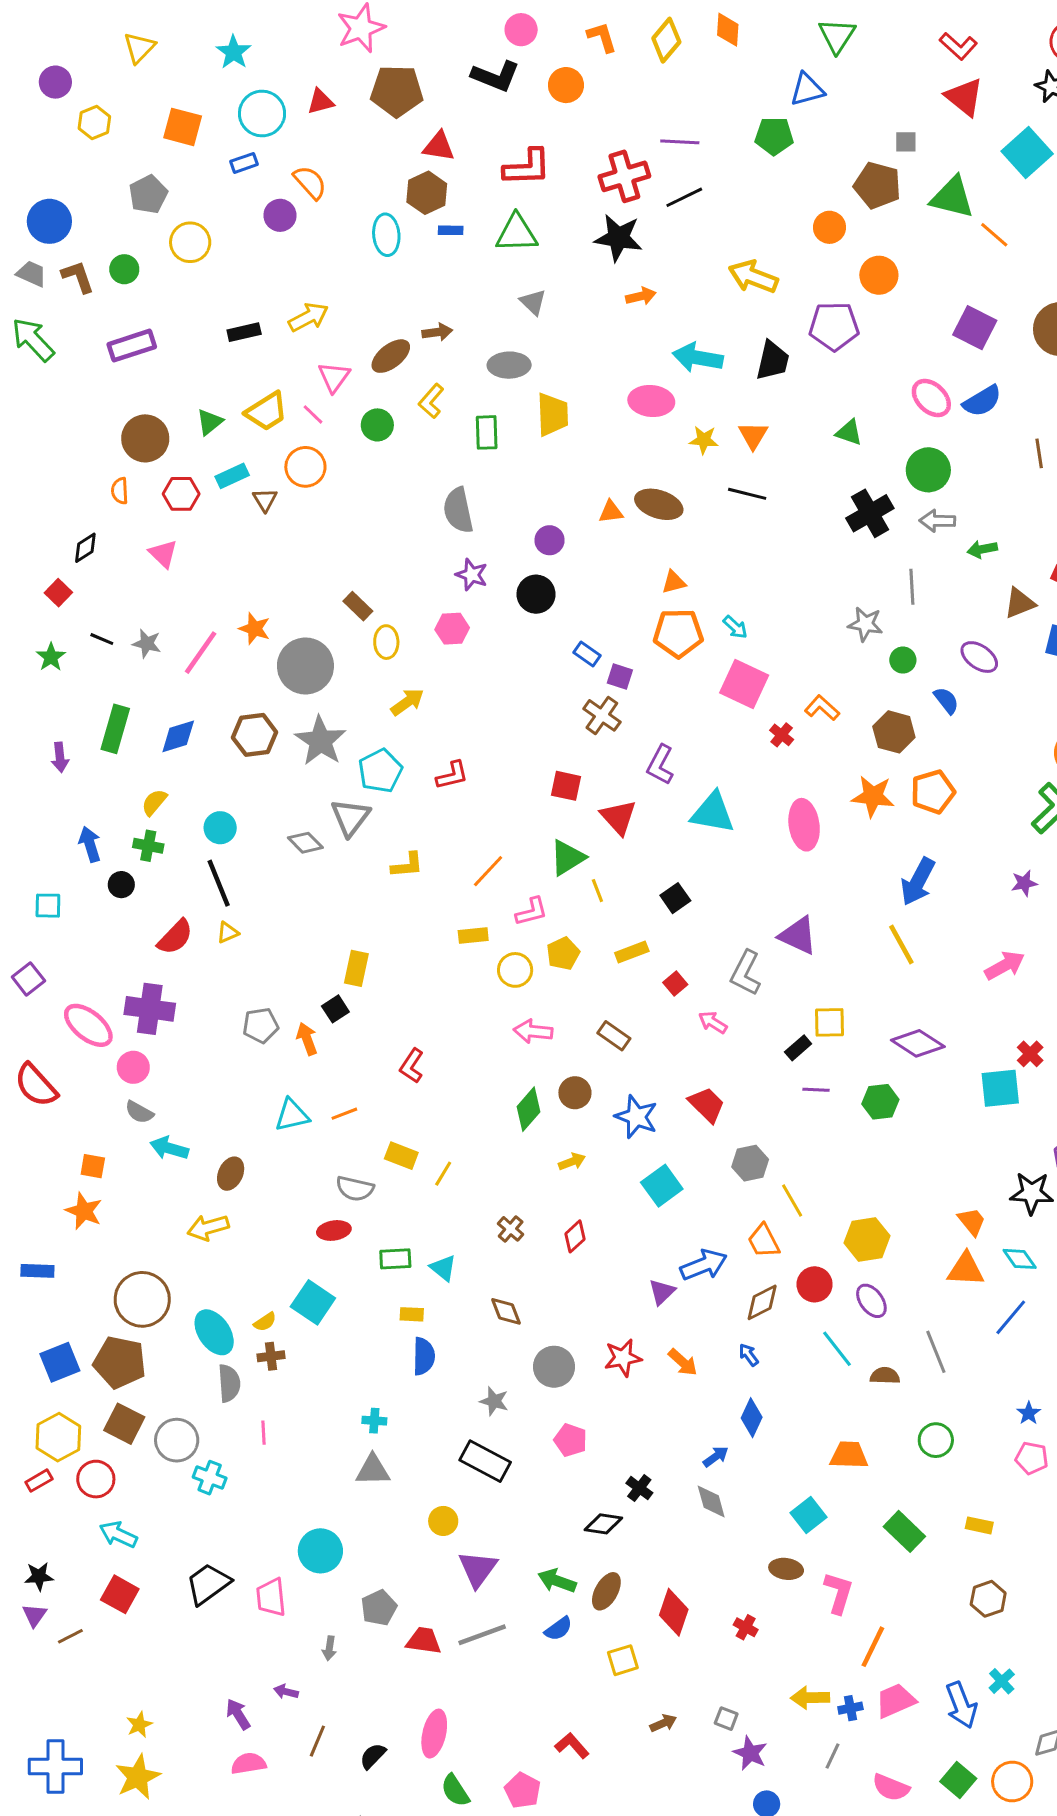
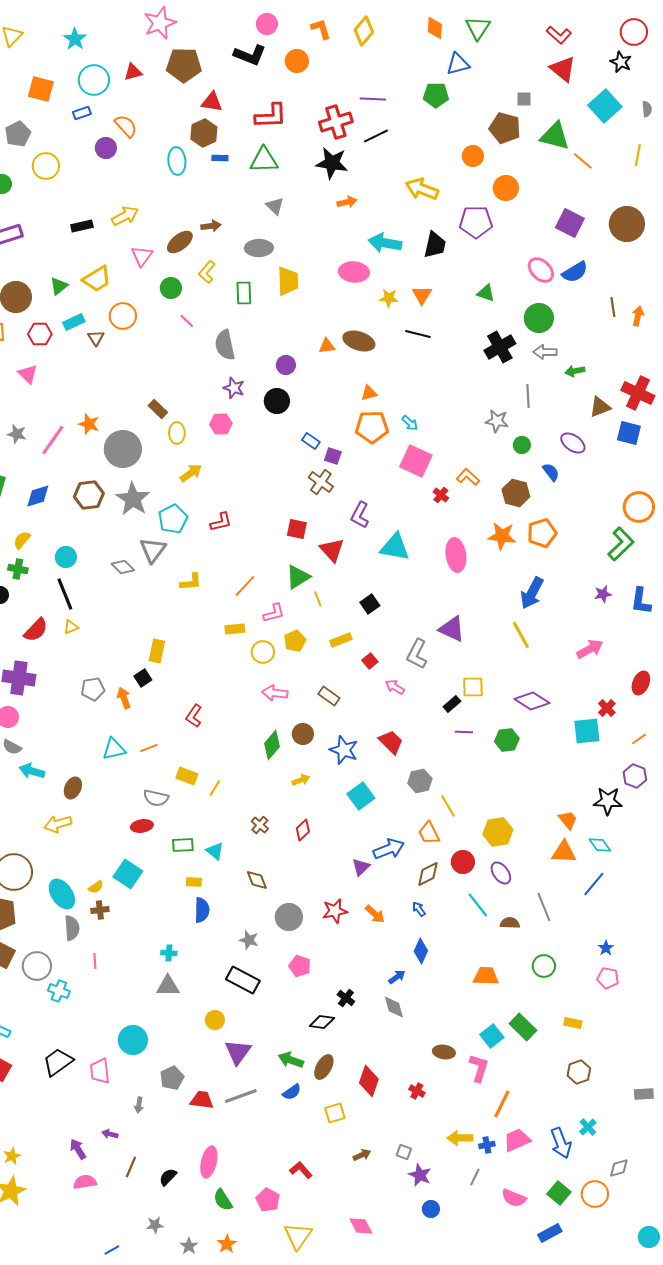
orange diamond: (728, 30) -> (435, 28), moved
pink line: (313, 414) -> (187, 321), moved
cyan square: (809, 1515) -> (492, 1036), moved

